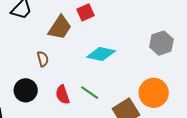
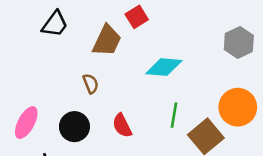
green line: (90, 93) -> (174, 115), moved, turned 72

